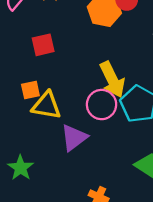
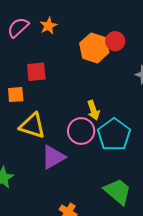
yellow arrow: (112, 80) -> (93, 110), size x0.6
orange square: (30, 90) -> (16, 95), moved

